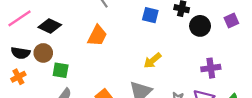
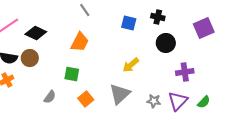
purple square: (231, 21) -> (204, 28), size x1.5
black circle: (200, 26) -> (166, 43), moved
green square: (61, 70) -> (72, 74), moved

